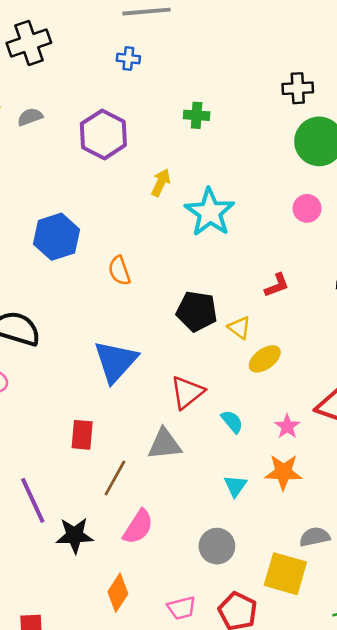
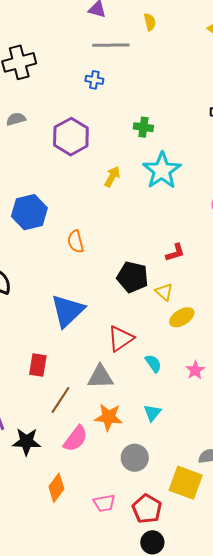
cyan star: (210, 212) -> (162, 171), moved
red L-shape: (277, 285) -> (175, 253), moved
orange star: (283, 472) -> (109, 417), moved

